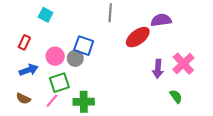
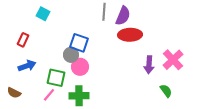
purple semicircle: (161, 20) -> (123, 16), moved, turned 120
red ellipse: (138, 37) -> (130, 35), turned 35
pink circle: (55, 56) -> (80, 67), moved
green square: (59, 83) -> (56, 78), turned 30
brown semicircle: (23, 99) -> (14, 93), moved

